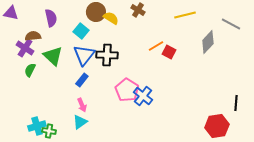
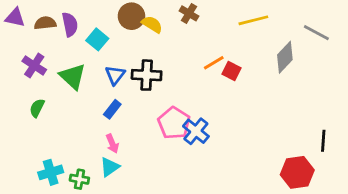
cyan square: (81, 31) -> (97, 39), moved
brown semicircle: (33, 36) -> (45, 23), moved
blue triangle: (84, 55) -> (115, 75), size x0.7
green semicircle: (30, 70) -> (37, 108), moved
green cross: (49, 131) -> (79, 179), moved

